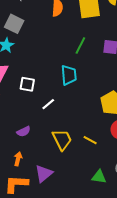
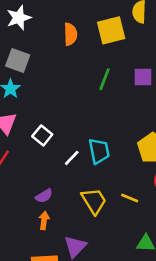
cyan trapezoid: (69, 75) -> (99, 151), moved
white square: (27, 84) -> (42, 135), turned 35
orange arrow: (18, 159) -> (44, 220), moved

